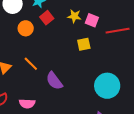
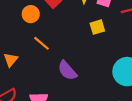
orange line: (31, 64) -> (42, 43), moved

